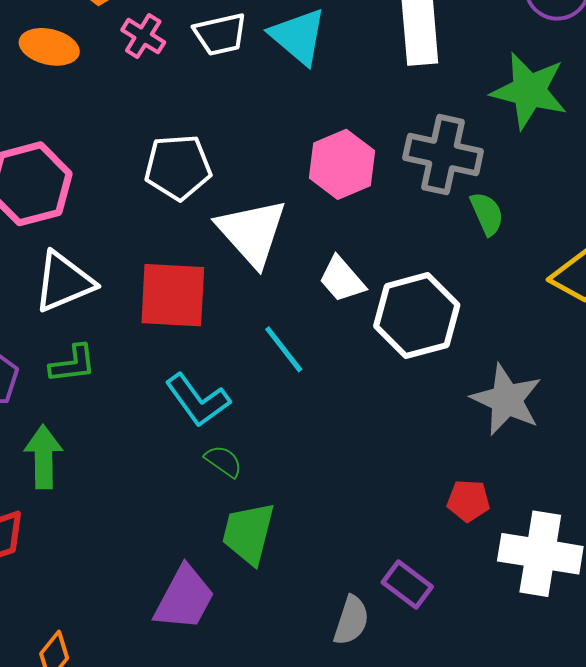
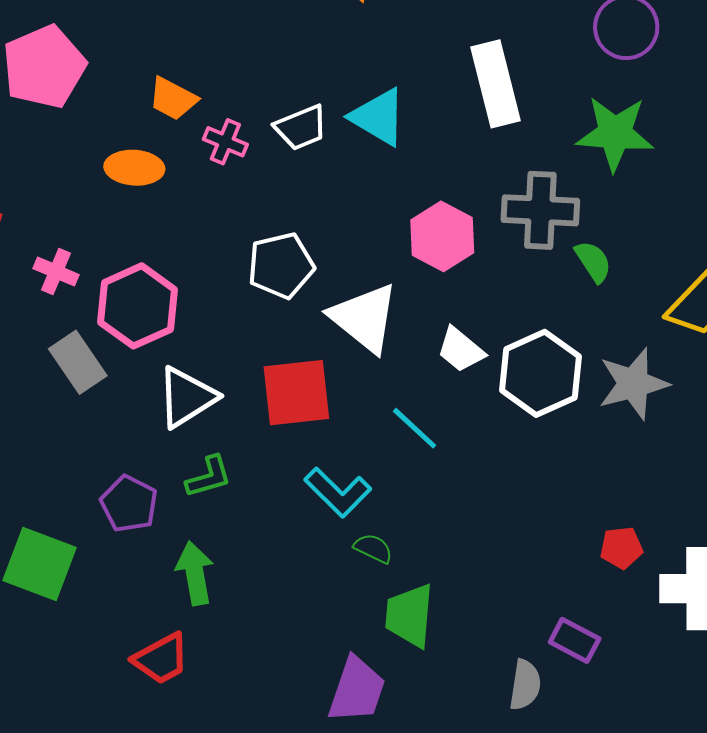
gray star: (507, 400) -> (633, 384), moved, turned -30

